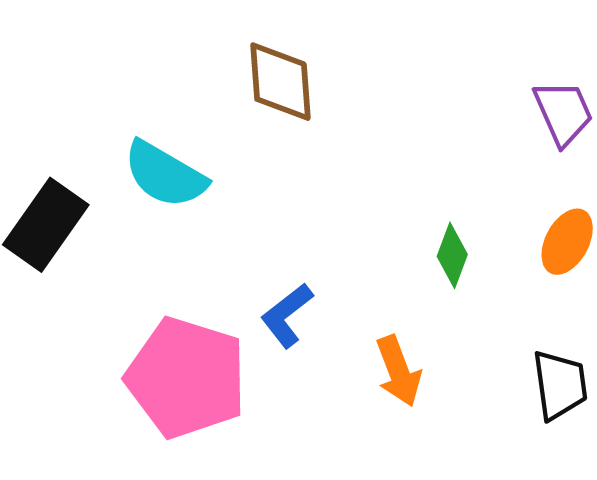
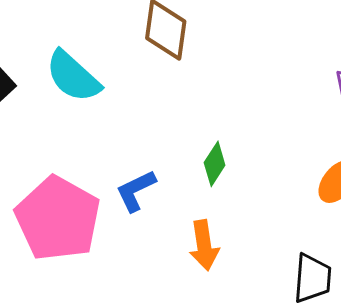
green diamond: (452, 255) -> (215, 164), moved

